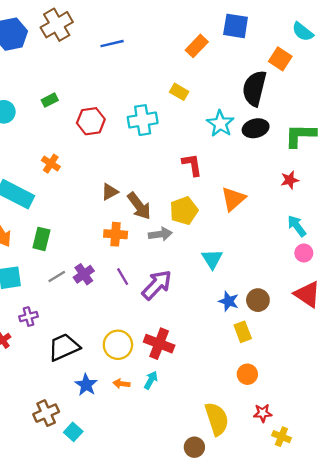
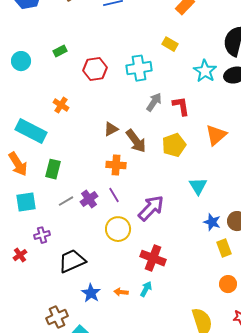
gray arrow: (160, 234) -> (154, 102), moved, turned -48
purple line: (123, 277) -> (114, 195), moved
yellow circle: (118, 345) -> (118, 229), moved

